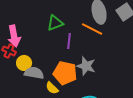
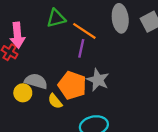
green triangle: (55, 23) -> (56, 18), moved
orange line: (92, 29) -> (84, 31), moved
yellow circle: (24, 63) -> (23, 93), moved

